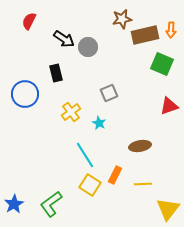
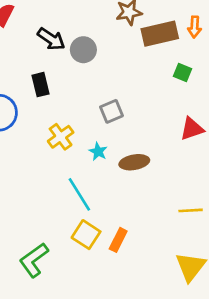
green square: (162, 64) -> (182, 72), size x0.6
brown ellipse: (140, 146) -> (134, 162), moved
orange rectangle: (115, 175) -> (118, 240), moved
yellow line: (143, 184) -> (191, 210), moved

